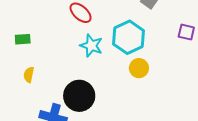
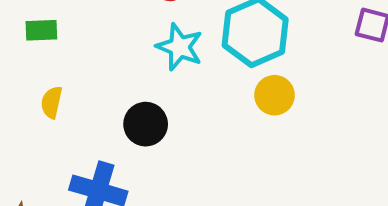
black circle: (79, 96) -> (146, 124), moved, size x0.7

